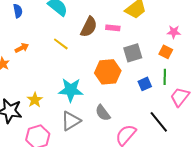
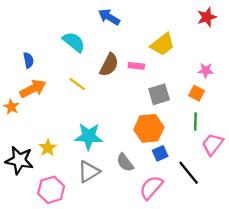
blue semicircle: (18, 11) -> (28, 60), moved
orange arrow: (22, 48) -> (33, 89), size x1.6
orange hexagon: (108, 72) -> (149, 128), moved
blue square: (145, 84) -> (160, 153), moved

